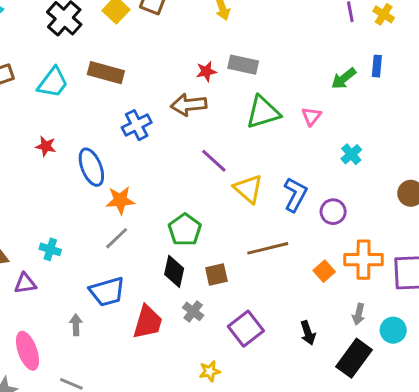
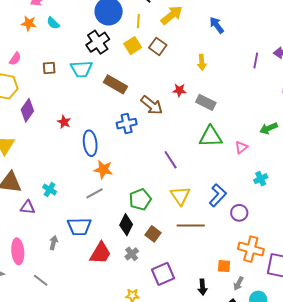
red star: (206, 71) -> (179, 90), moved
cyan trapezoid: (53, 83) -> (81, 69), moved, turned 35
brown arrow: (189, 105) -> (152, 105), moved, turned -150
yellow triangle: (248, 189) -> (180, 196), moved
orange square: (324, 271) -> (224, 266), moved, turned 32
brown square: (216, 275) -> (153, 234), turned 35

